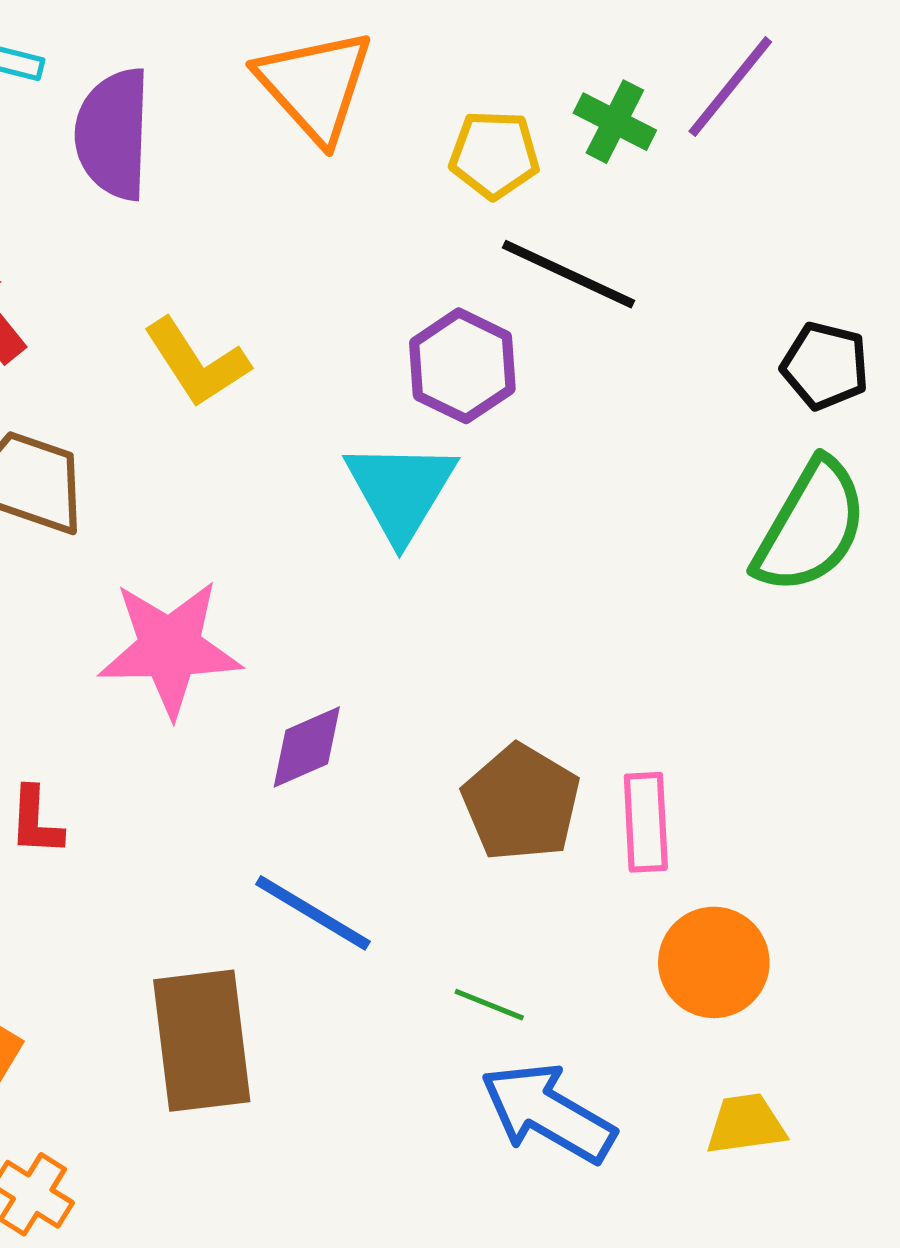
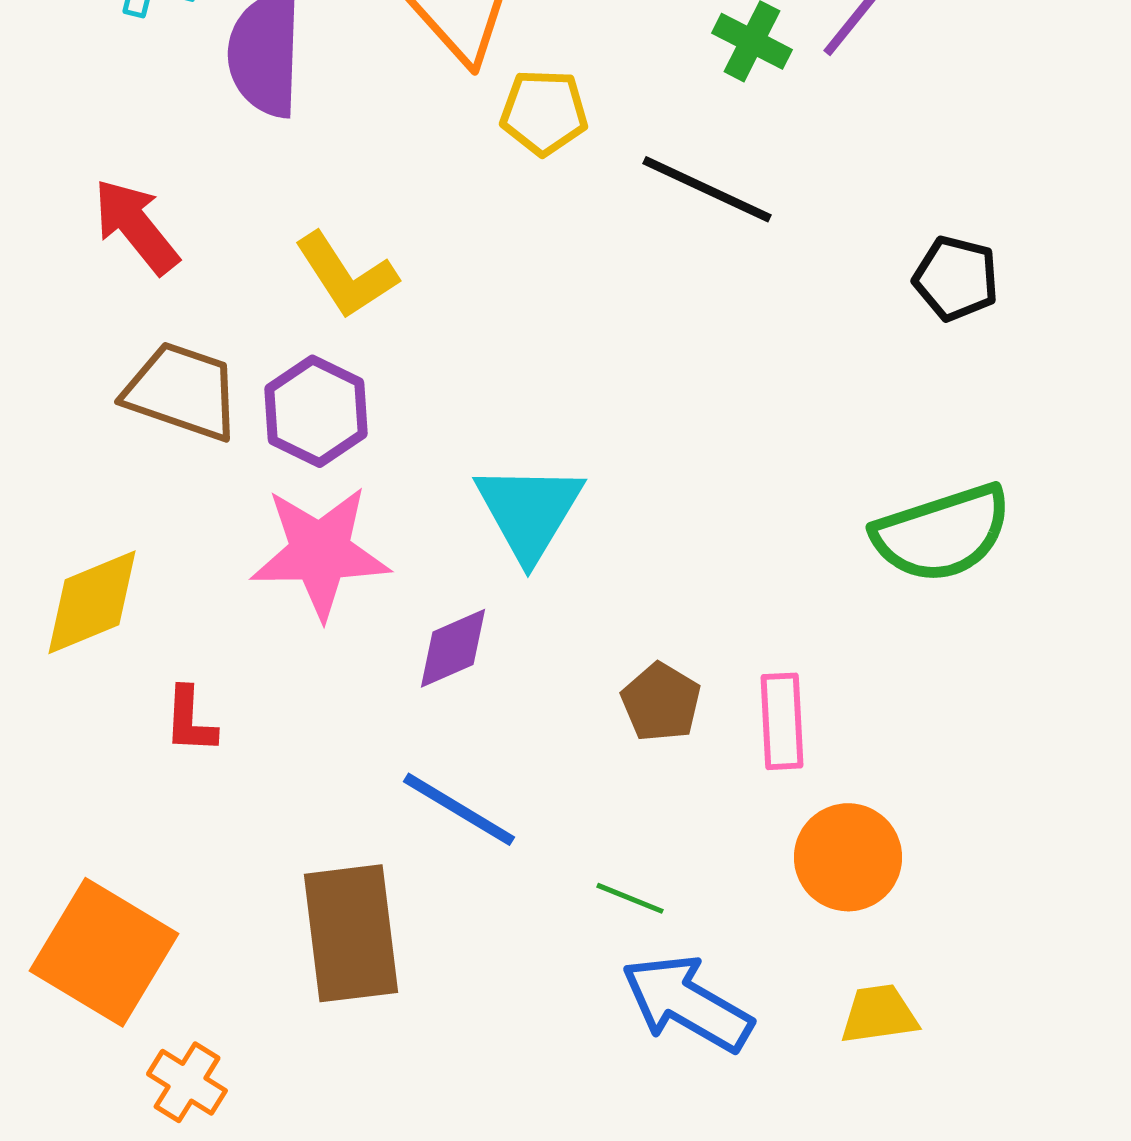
yellow pentagon: (494, 155) -> (544, 112), moved
purple hexagon: (462, 366) -> (316, 411), moved
cyan triangle: (401, 490) -> (529, 511), moved
green semicircle: (811, 527) -> (942, 533), moved, turned 42
brown pentagon: (521, 803) -> (661, 702), size x0.7

